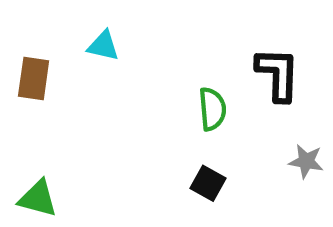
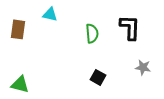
green semicircle: (212, 109) -> (92, 33), moved

